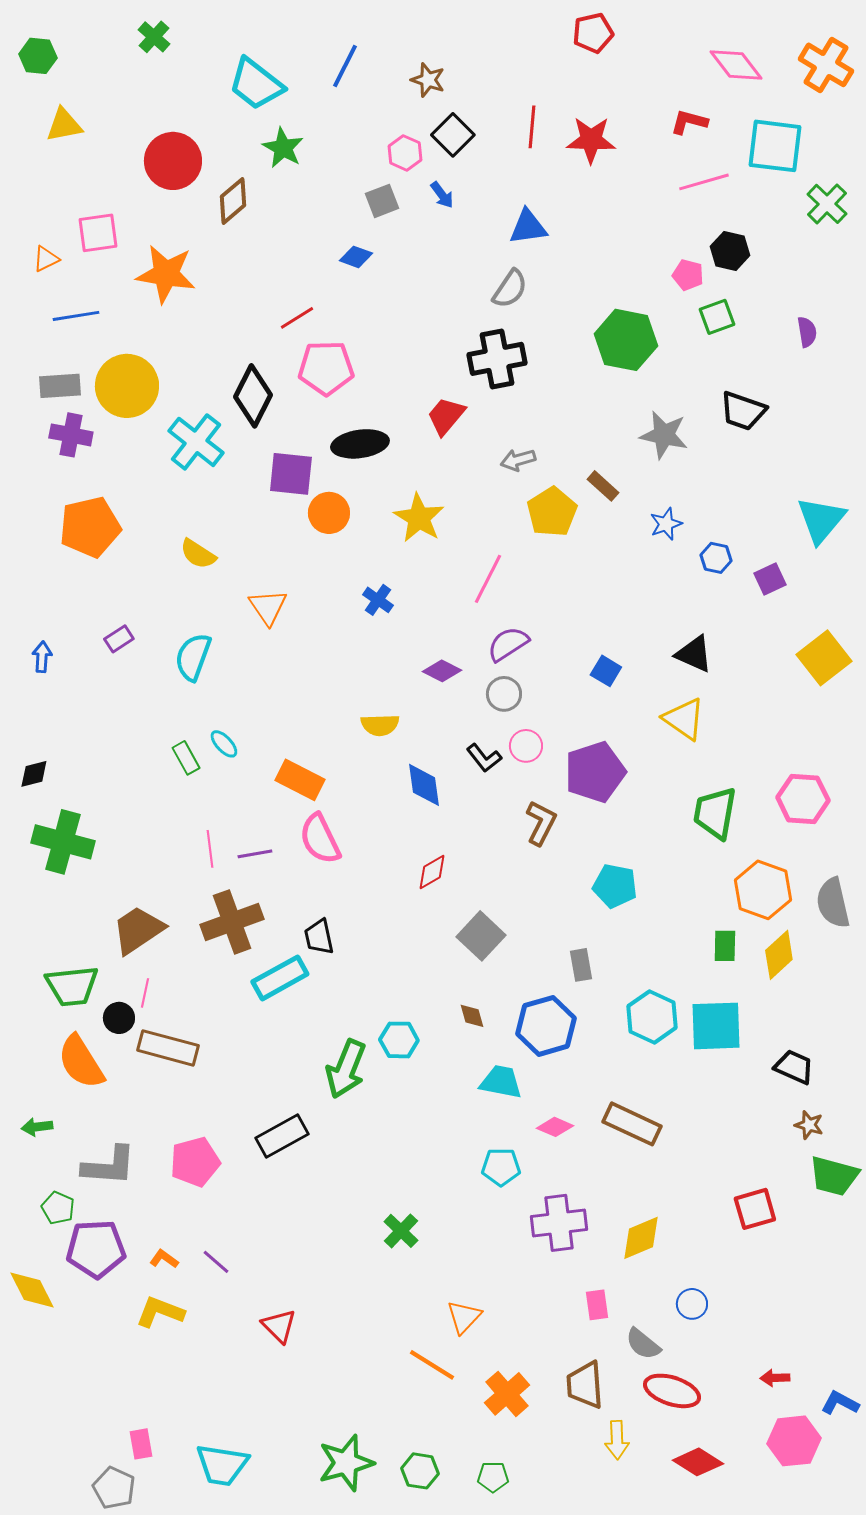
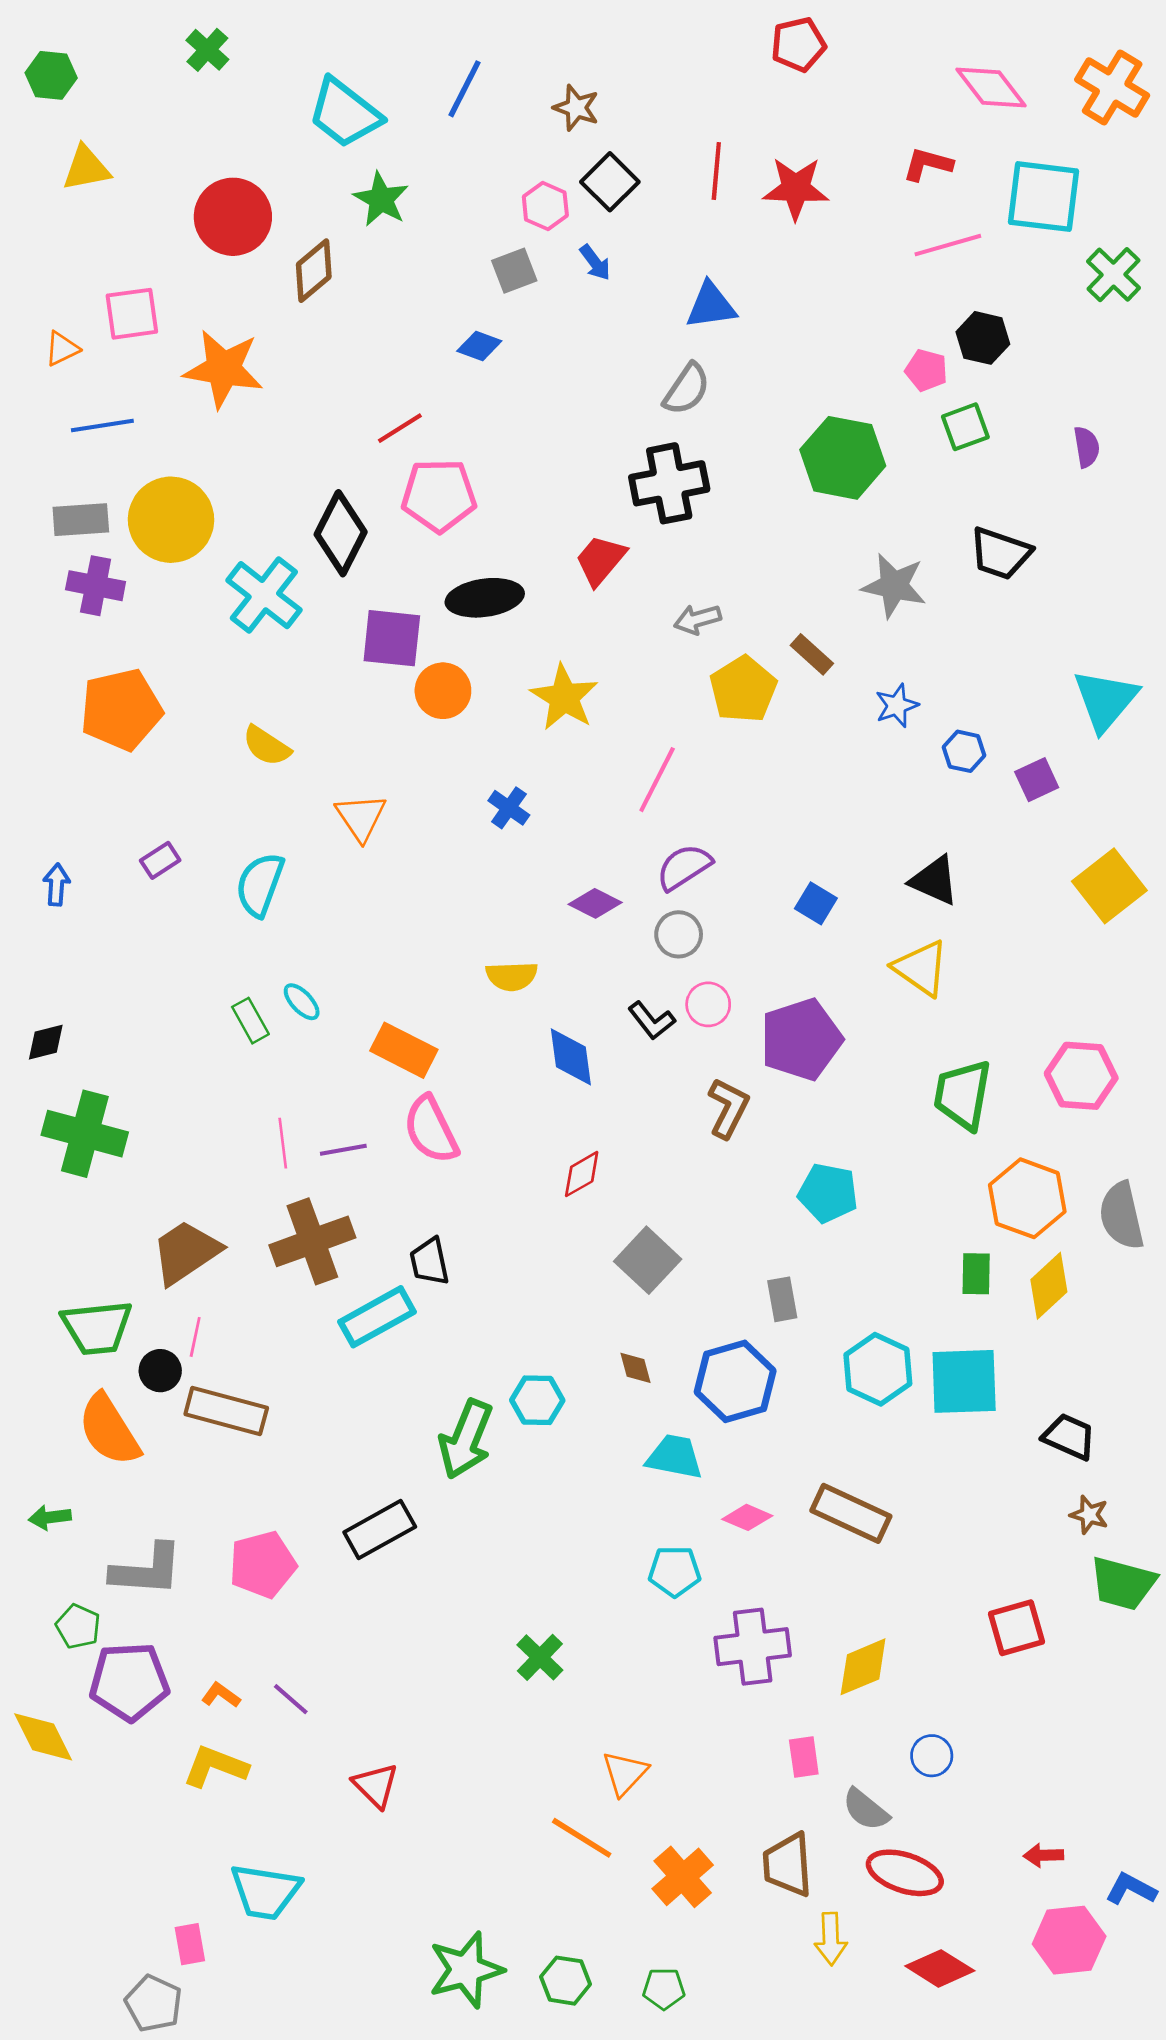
cyan trapezoid: (222, 1465) -> (265, 1892), moved

